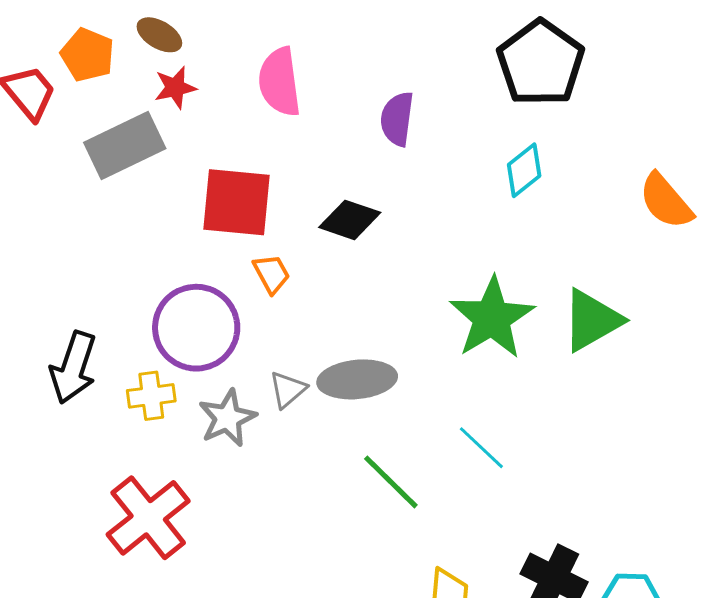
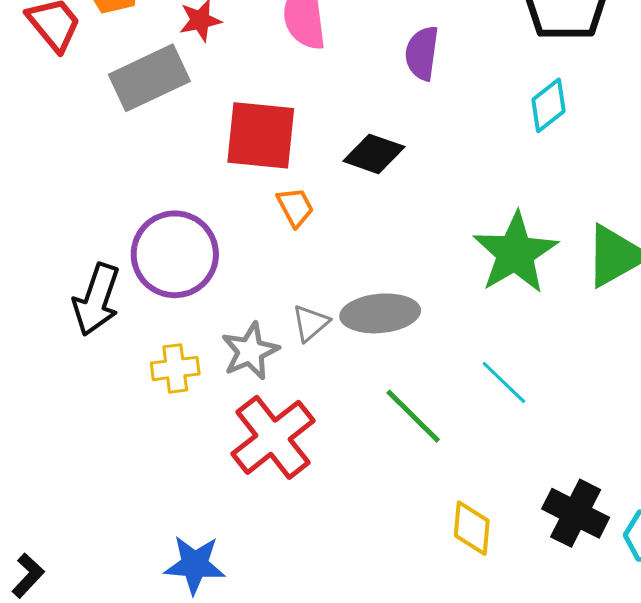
purple circle: (196, 328) -> (175, 254), moved
yellow cross: (151, 396) -> (175, 368), moved
red cross: (148, 518) -> (273, 437), moved

